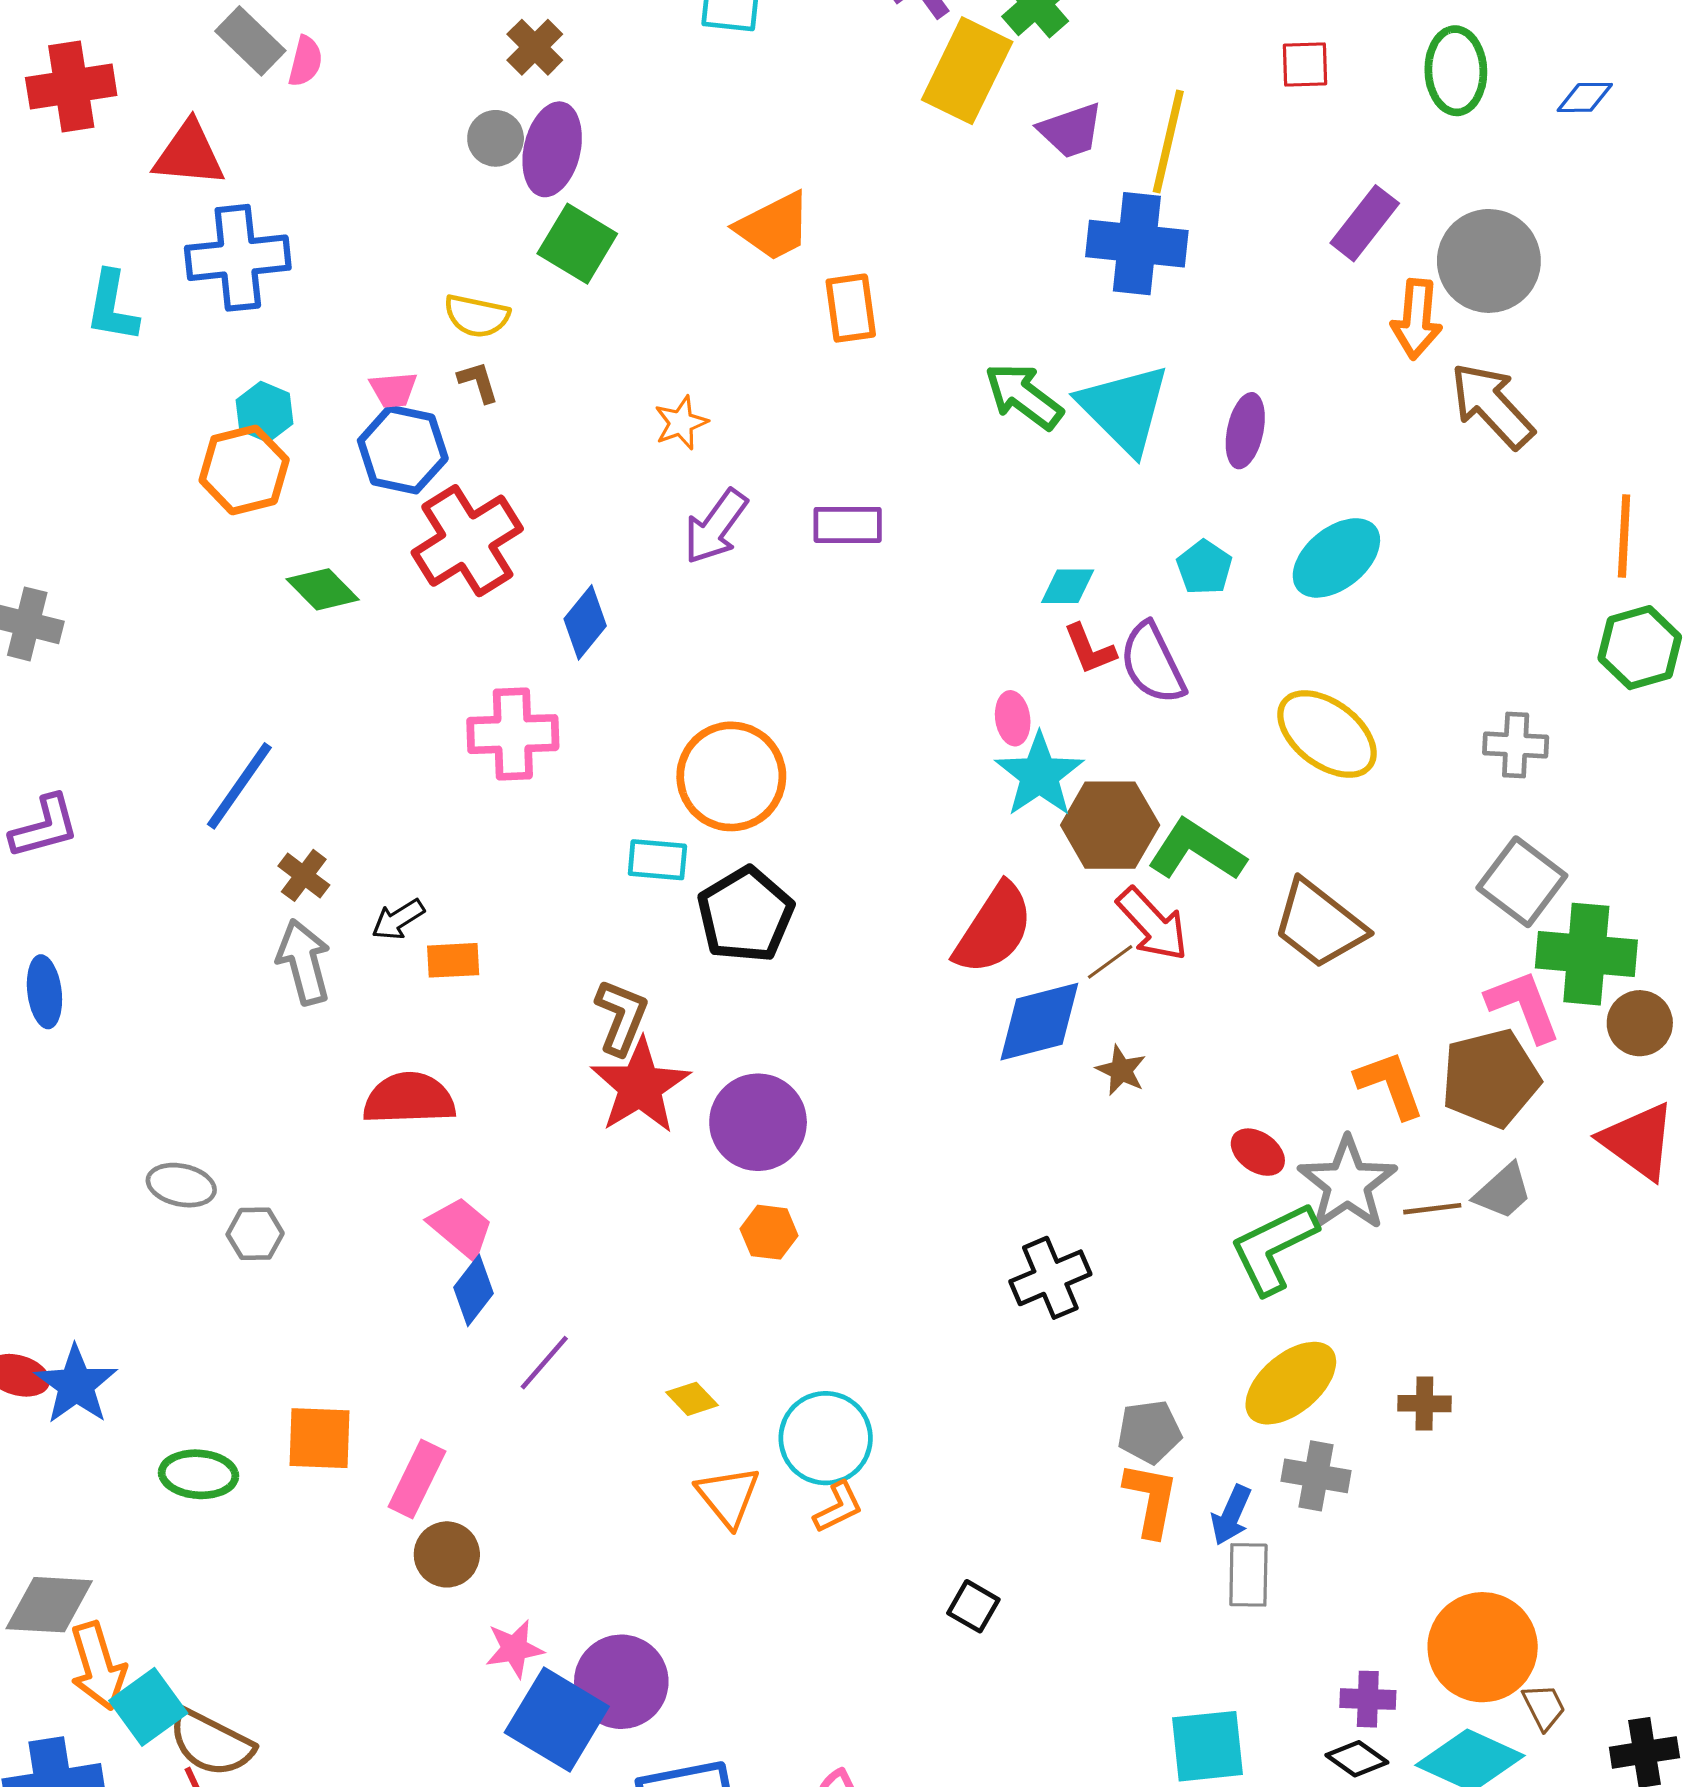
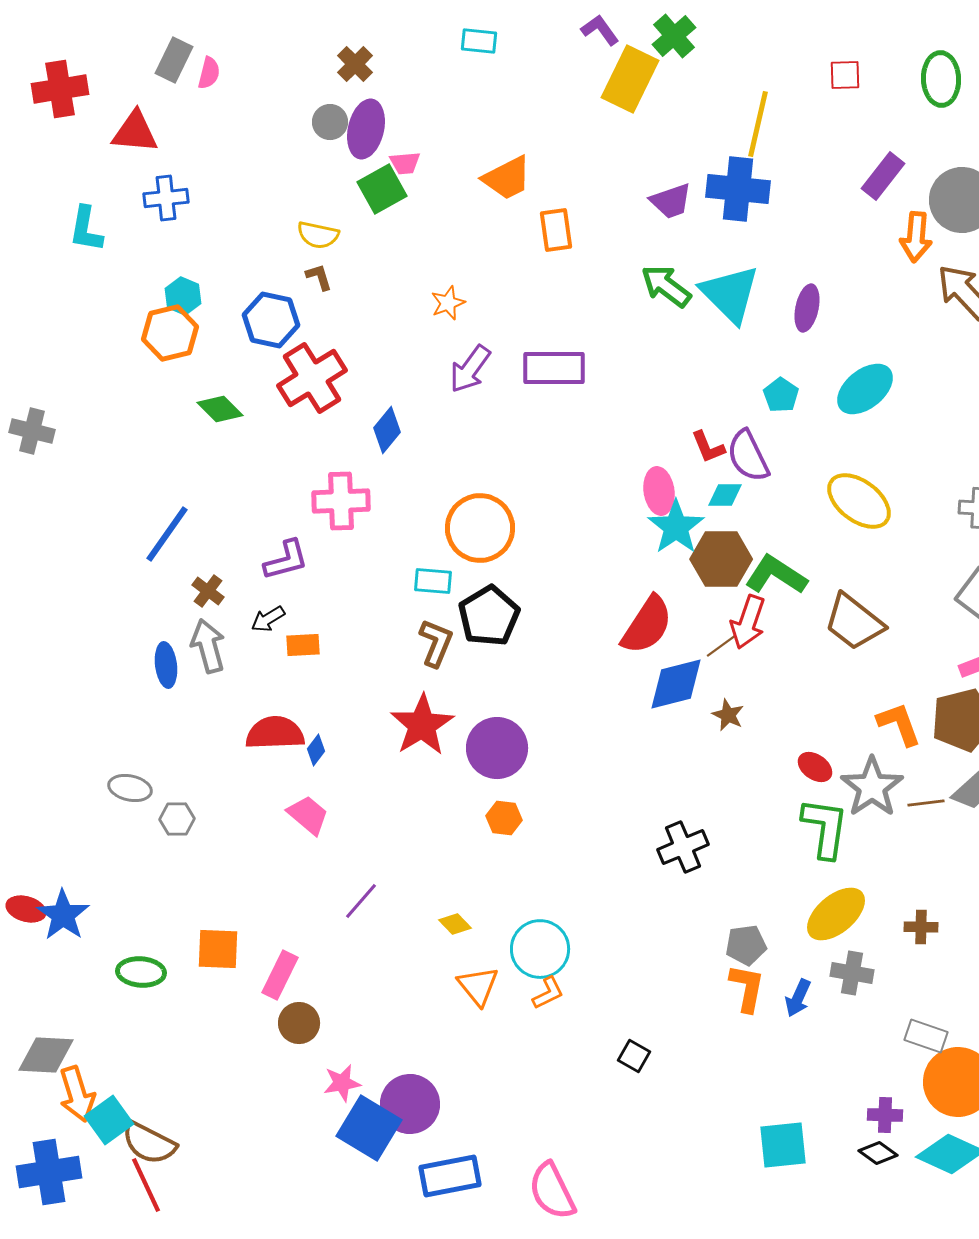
gray rectangle: (250, 41) -> (174, 60), turned 72
purple trapezoid: (1071, 130) -> (671, 201), moved
green square: (577, 244) -> (382, 189), turned 30
blue cross: (238, 258) -> (166, 198), size x0.7
pink trapezoid: (393, 390) -> (405, 163), moved
purple rectangle: (848, 525) -> (554, 368), size x1.4
cyan diamond: (1068, 586) -> (725, 495), moved
pink ellipse: (1013, 718) -> (659, 491), size x1.4
purple L-shape: (44, 827) -> (286, 560), moved
red arrow: (1153, 924) -> (748, 622), turned 62
blue ellipse: (44, 992) -> (166, 665), moved
brown L-shape: (621, 1017) -> (436, 643), moved
green L-shape: (1274, 1248) -> (825, 828), turned 124
blue diamond: (474, 1290) -> (316, 750), moved, size x0.7
gray rectangle: (1248, 1575) -> (926, 1036), moved, turned -72

